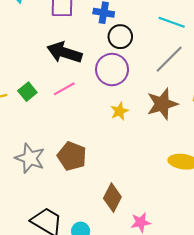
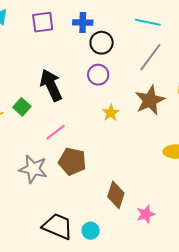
black arrow: (64, 53) -> (51, 85), moved, turned 56
purple circle: (112, 70) -> (98, 75), size x0.7
pink line: (64, 89) -> (56, 132), moved

